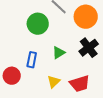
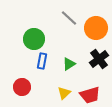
green circle: (38, 24) -> (34, 39), moved
blue rectangle: (32, 60) -> (42, 61), moved

